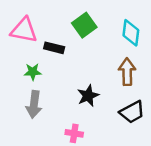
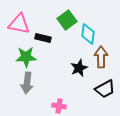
cyan diamond: (131, 33) -> (88, 34), moved
green star: (33, 72) -> (26, 57), size x1.5
black star: (88, 96) -> (79, 68), moved

